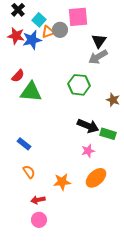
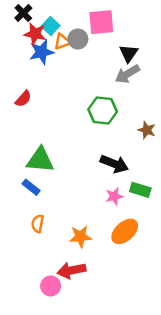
red star: (16, 36) -> (35, 34), moved
green triangle: (31, 92) -> (40, 160), moved
green rectangle: (108, 134) -> (140, 190), moved
orange semicircle: (29, 172) -> (38, 224), turned -136
red arrow: (38, 200) -> (71, 270), moved, size x1.5

